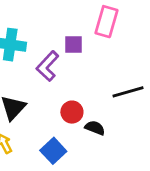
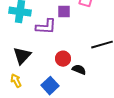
purple L-shape: (48, 66) -> (46, 27), turned -130

